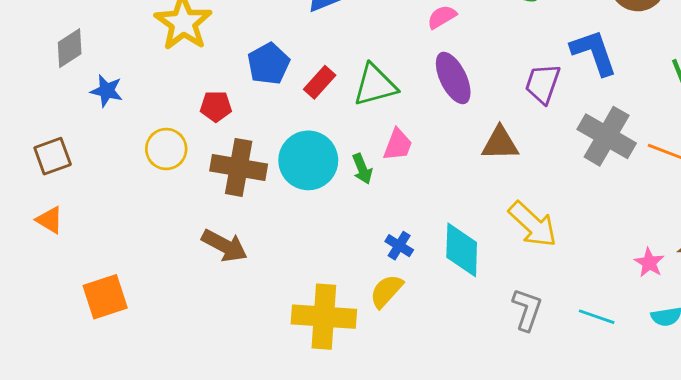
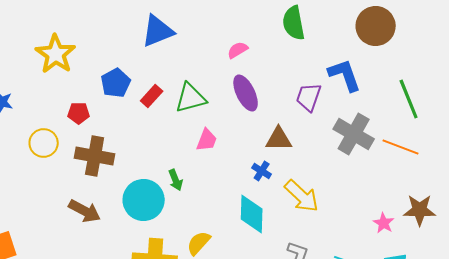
cyan circle: (308, 160) -> (144, 200), moved
green arrow: (362, 169) -> (176, 180), moved
blue cross: (399, 246) -> (262, 171), moved

